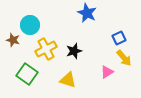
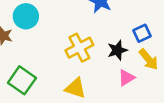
yellow cross: (46, 49) -> (79, 48), moved
black star: (74, 51) -> (117, 50), moved

